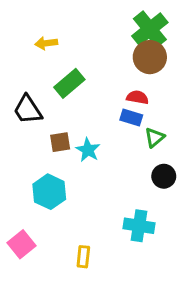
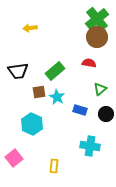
green rectangle: (69, 83) -> (55, 71), moved
black trapezoid: (28, 110) -> (18, 71), turned -65
blue rectangle: (131, 117) -> (80, 110), moved

